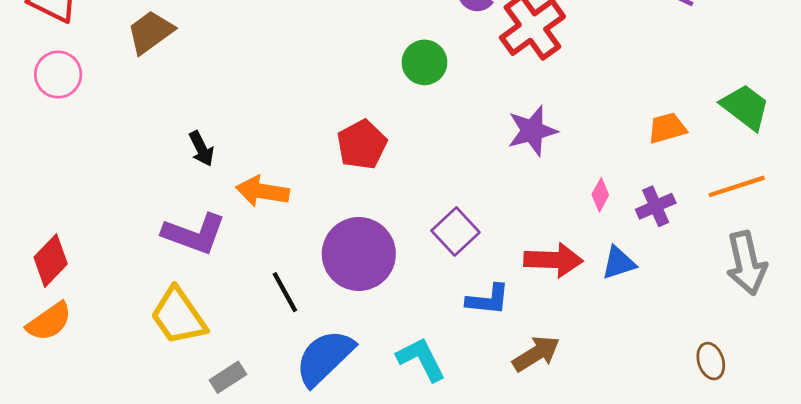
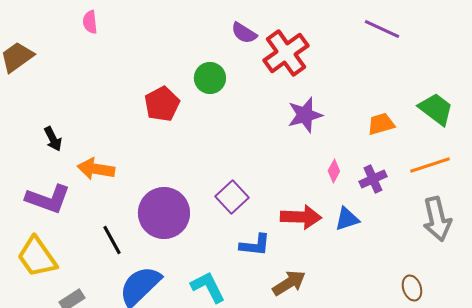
purple star: (532, 131) -> (305, 115), moved
red pentagon: (362, 145) -> (162, 104), moved

